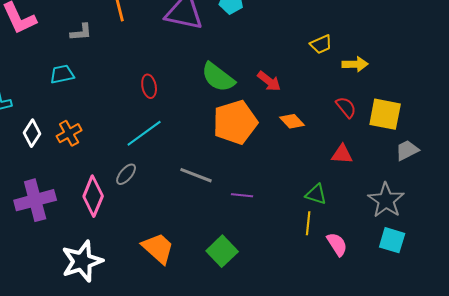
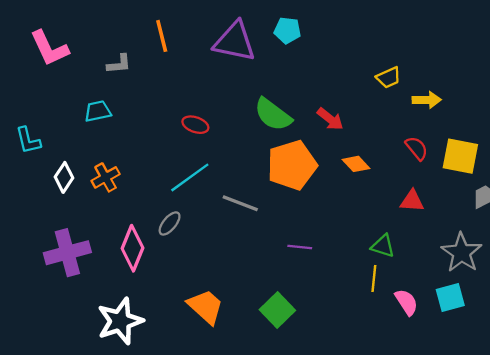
red ellipse: (149, 86) -> (195, 125), turned -60
gray line: (196, 175) -> (240, 203), moved
cyan square: (392, 240) -> (450, 298), moved, turned -32

